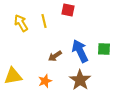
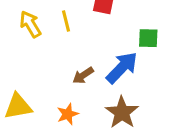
green square: (104, 49) -> (148, 38), moved
blue arrow: (80, 51) -> (122, 68), turned 70

